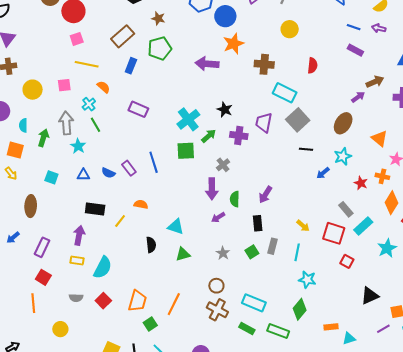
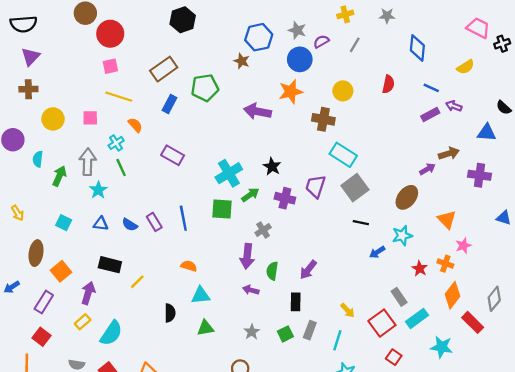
blue circle: (225, 16) -> (300, 59), moved
brown star: (158, 18) -> (242, 61), moved
purple arrow: (379, 28) -> (454, 106), moved
yellow circle: (290, 29) -> (343, 91), moved
purple rectangle: (355, 50) -> (430, 115), turned -63
red semicircle: (312, 65) -> (388, 84), moved
orange square: (15, 150) -> (61, 271), moved, turned 30
orange semicircle: (141, 204) -> (189, 266), moved
purple arrow: (218, 217) -> (251, 290), turned 40
cyan triangle: (176, 227) -> (201, 295), turned -30
red square: (334, 233) -> (382, 323), turned 30
cyan star: (387, 248) -> (442, 347), turned 30
yellow rectangle: (77, 261) -> (83, 322), turned -56

